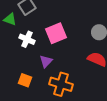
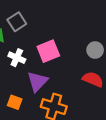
purple triangle: (46, 61) -> (37, 82), size x1.5

